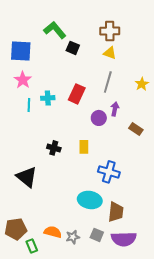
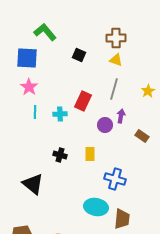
green L-shape: (55, 30) -> (45, 32), moved
cyan cross: (48, 98) -> (60, 114), moved

